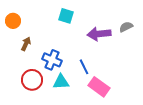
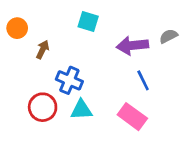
brown arrow: (26, 44) -> (43, 50), moved
blue line: (84, 67) -> (143, 80), moved

